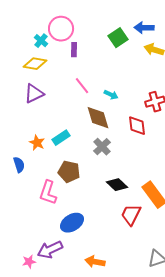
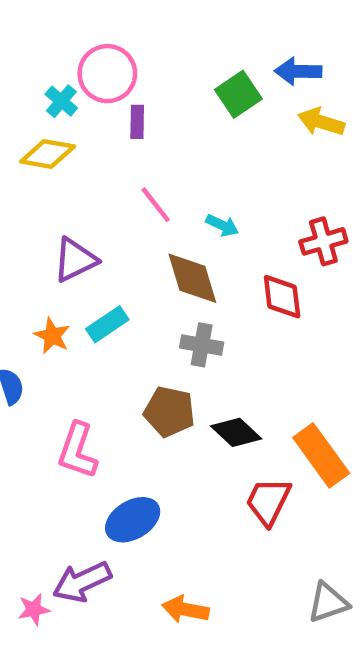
purple triangle: (34, 94) -> (75, 260), moved
gray cross: (102, 147) -> (202, 345), turned -36
brown pentagon: (69, 172) -> (169, 412), moved

